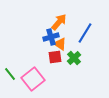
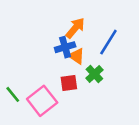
red square: (55, 57) -> (69, 83), moved

